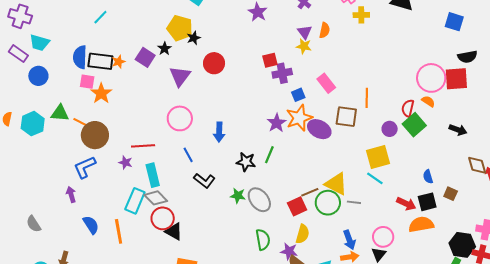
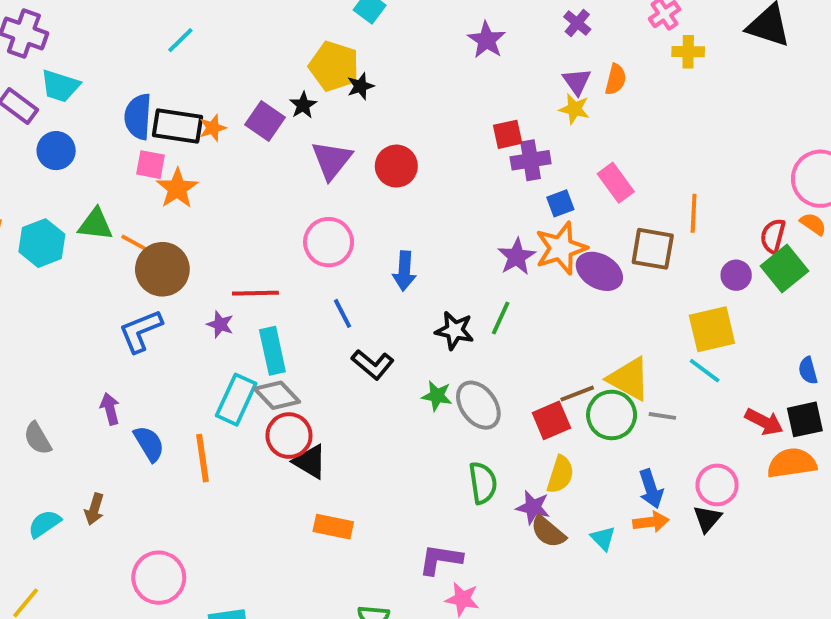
red circle: (214, 63) -> (396, 166), moved
purple arrow: (71, 194) -> (110, 409), moved

